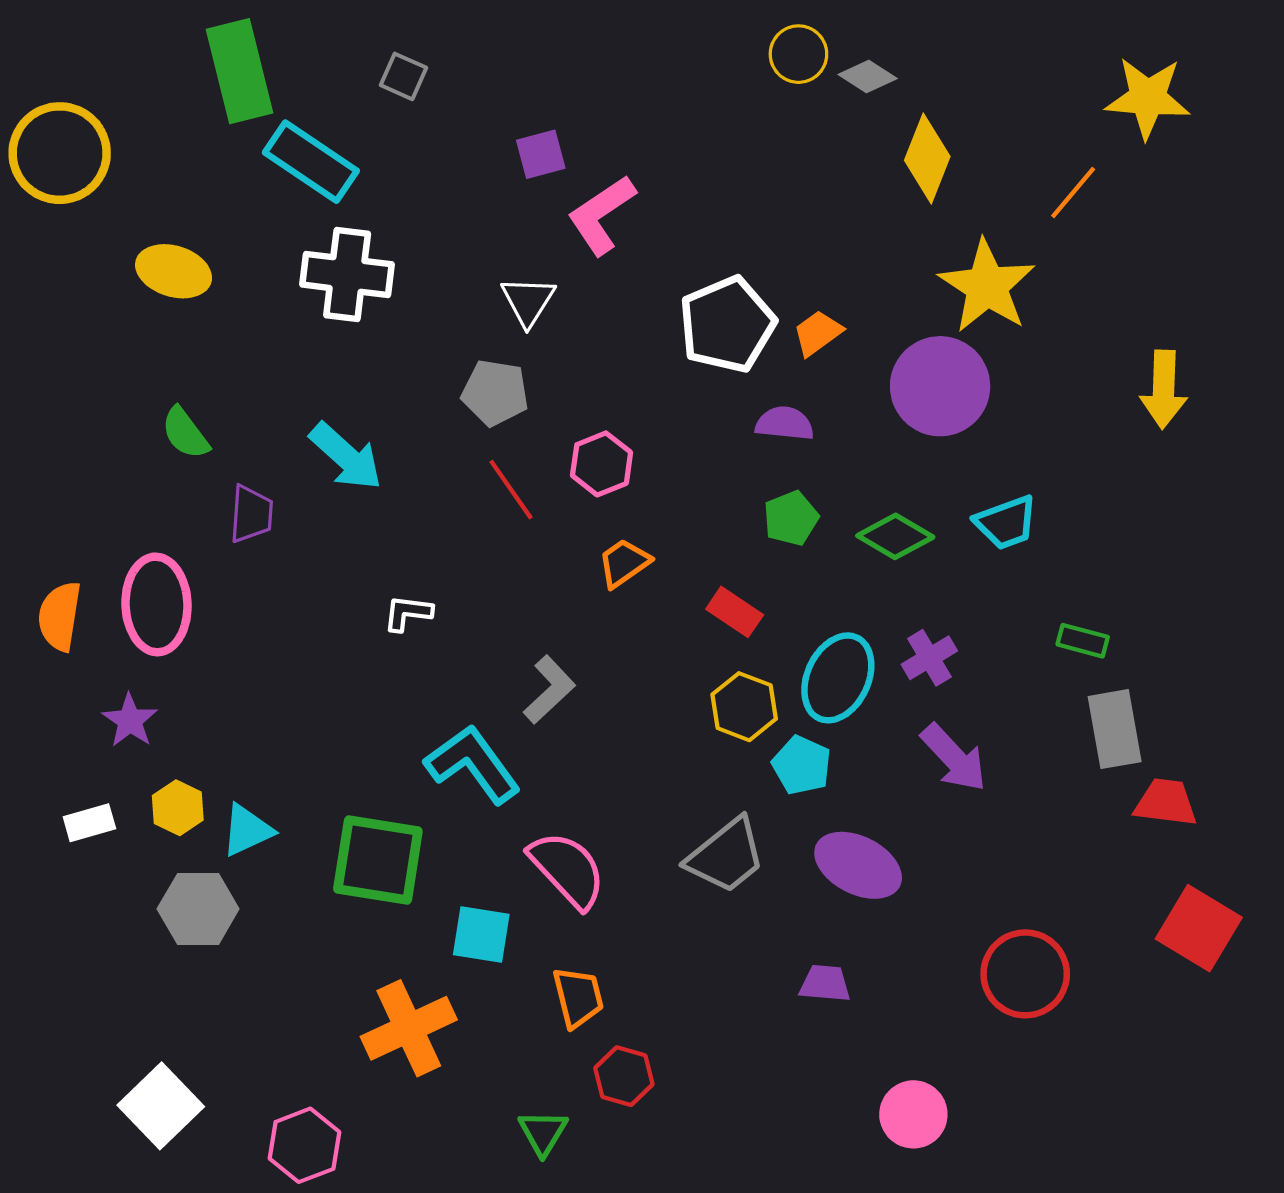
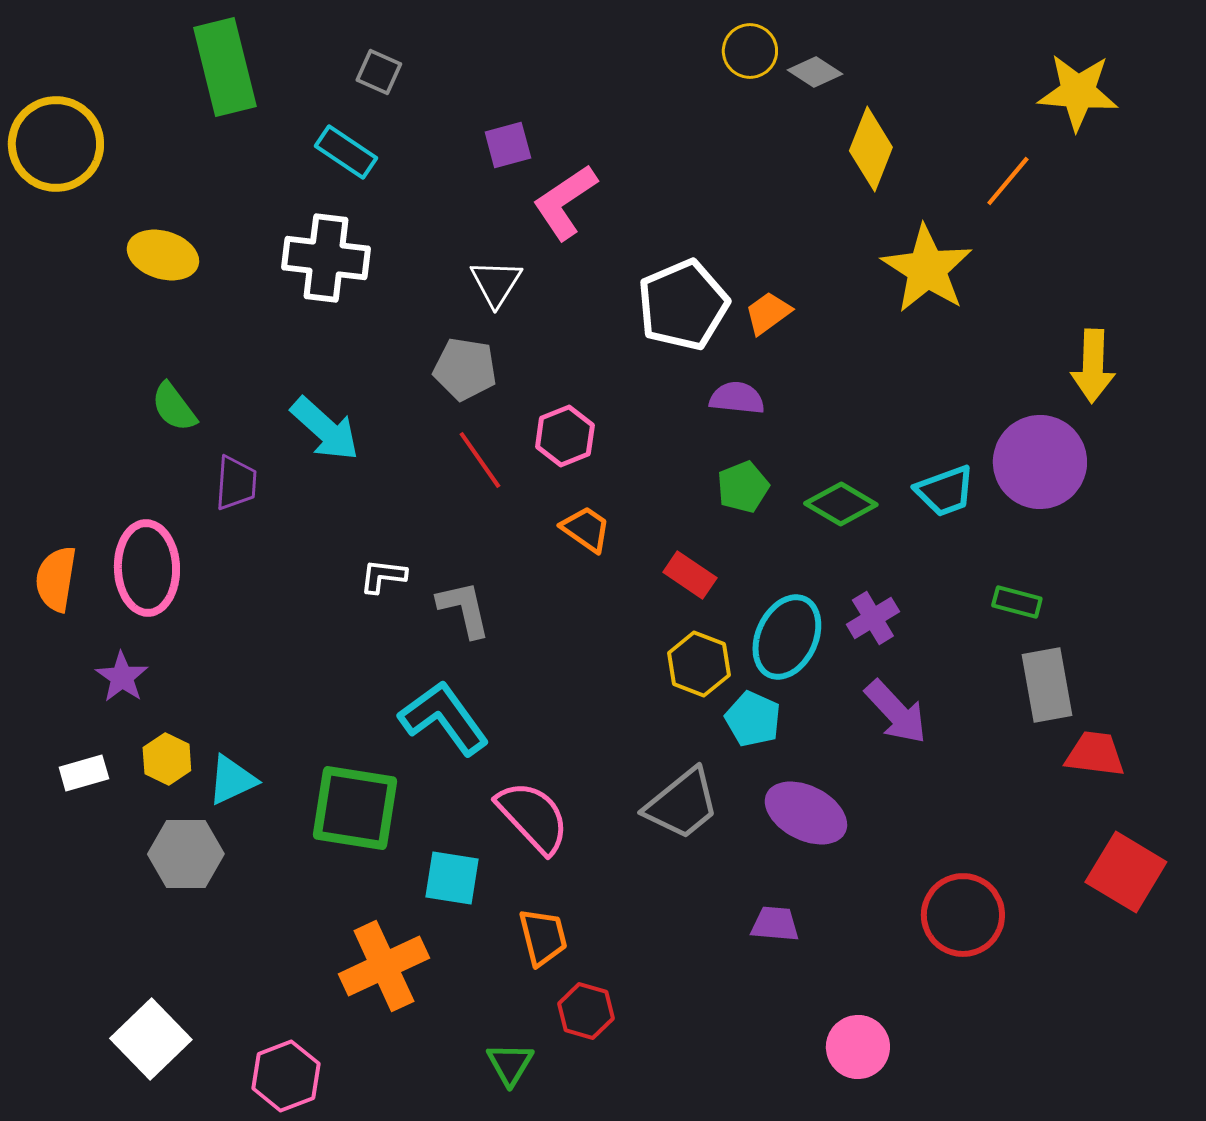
cyan rectangle: (311, 162) -> (346, 152), moved, size x0.7
purple circle: (940, 386) -> (1040, 462), moved
orange trapezoid: (624, 563) -> (586, 529), turned 70
gray L-shape: (549, 690) -> (464, 609), moved, turned -60

